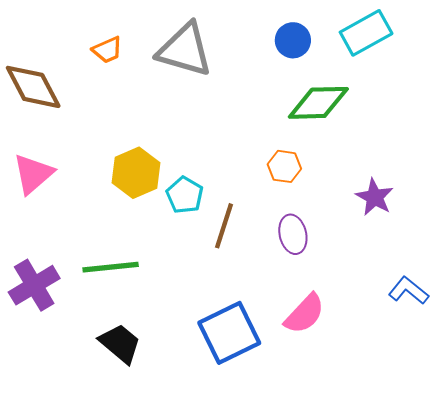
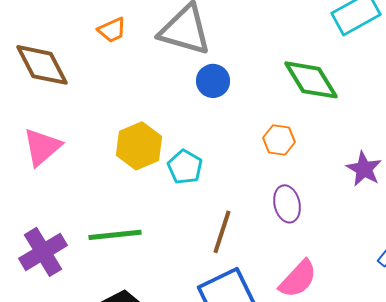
blue circle: (293, 40) -> (213, 81), moved
green diamond: (318, 103) -> (311, 80), turned 60
brown line: (224, 226) -> (222, 232), moved

